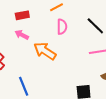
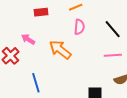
pink arrow: (22, 35) -> (28, 39), moved

